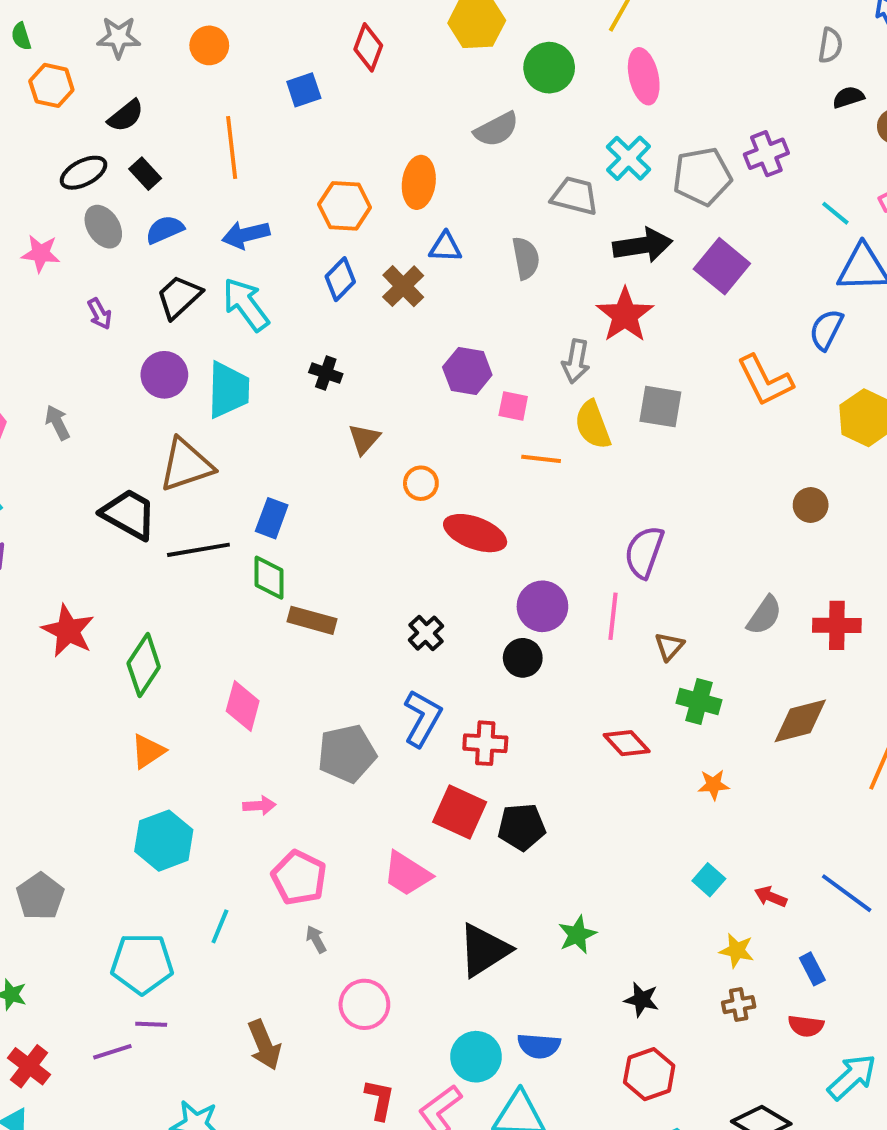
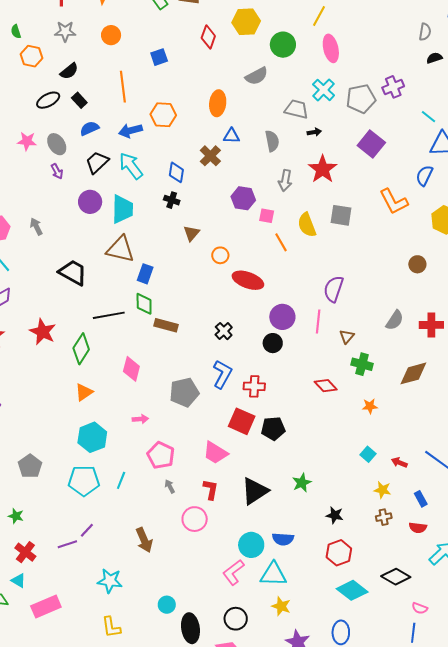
red diamond: (368, 47) -> (208, 37), moved
orange hexagon: (345, 206) -> (163, 115), moved
gray ellipse: (103, 227) -> (57, 144), moved
black arrow: (643, 245) -> (314, 132), moved, size x0.5
blue diamond: (340, 279) -> (176, 172), moved, turned -35
gray arrow: (576, 361) -> (285, 180), moved
orange line: (541, 459) -> (281, 242), turned 54
brown triangle: (186, 465) -> (120, 249), moved, turned 32
black line: (198, 550) -> (109, 315), moved
cyan pentagon: (142, 963) -> (84, 481), moved
purple line: (151, 1024) -> (87, 530), turned -49
red L-shape: (380, 1100) -> (211, 490), moved

